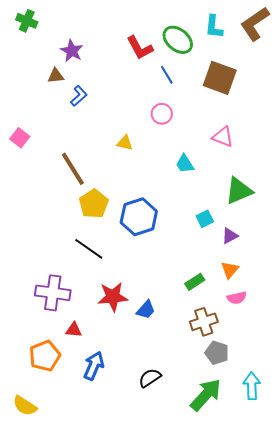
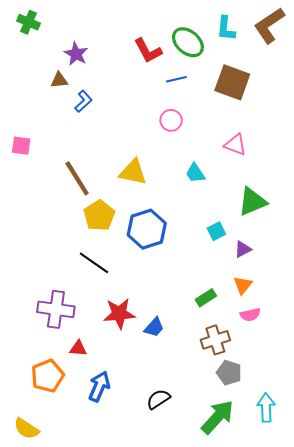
blue line: (167, 75) -> (176, 79), turned -72
pink square: (20, 138) -> (21, 146), turned -30
yellow triangle: (125, 143) -> (133, 172), moved, size x1.6

